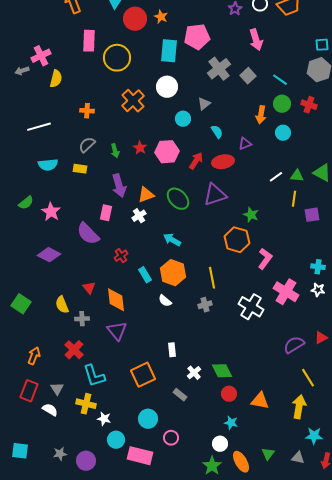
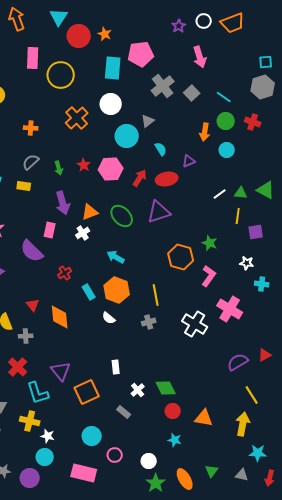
cyan circle: (183, 119) -> (127, 136), size x1.5
green star: (251, 215) -> (210, 243), moved
white star: (318, 290) -> (247, 263), moved
purple triangle: (117, 331) -> (61, 371), moved
cyan circle: (116, 440) -> (45, 457), moved
white circle: (220, 444) -> (149, 461), moved

